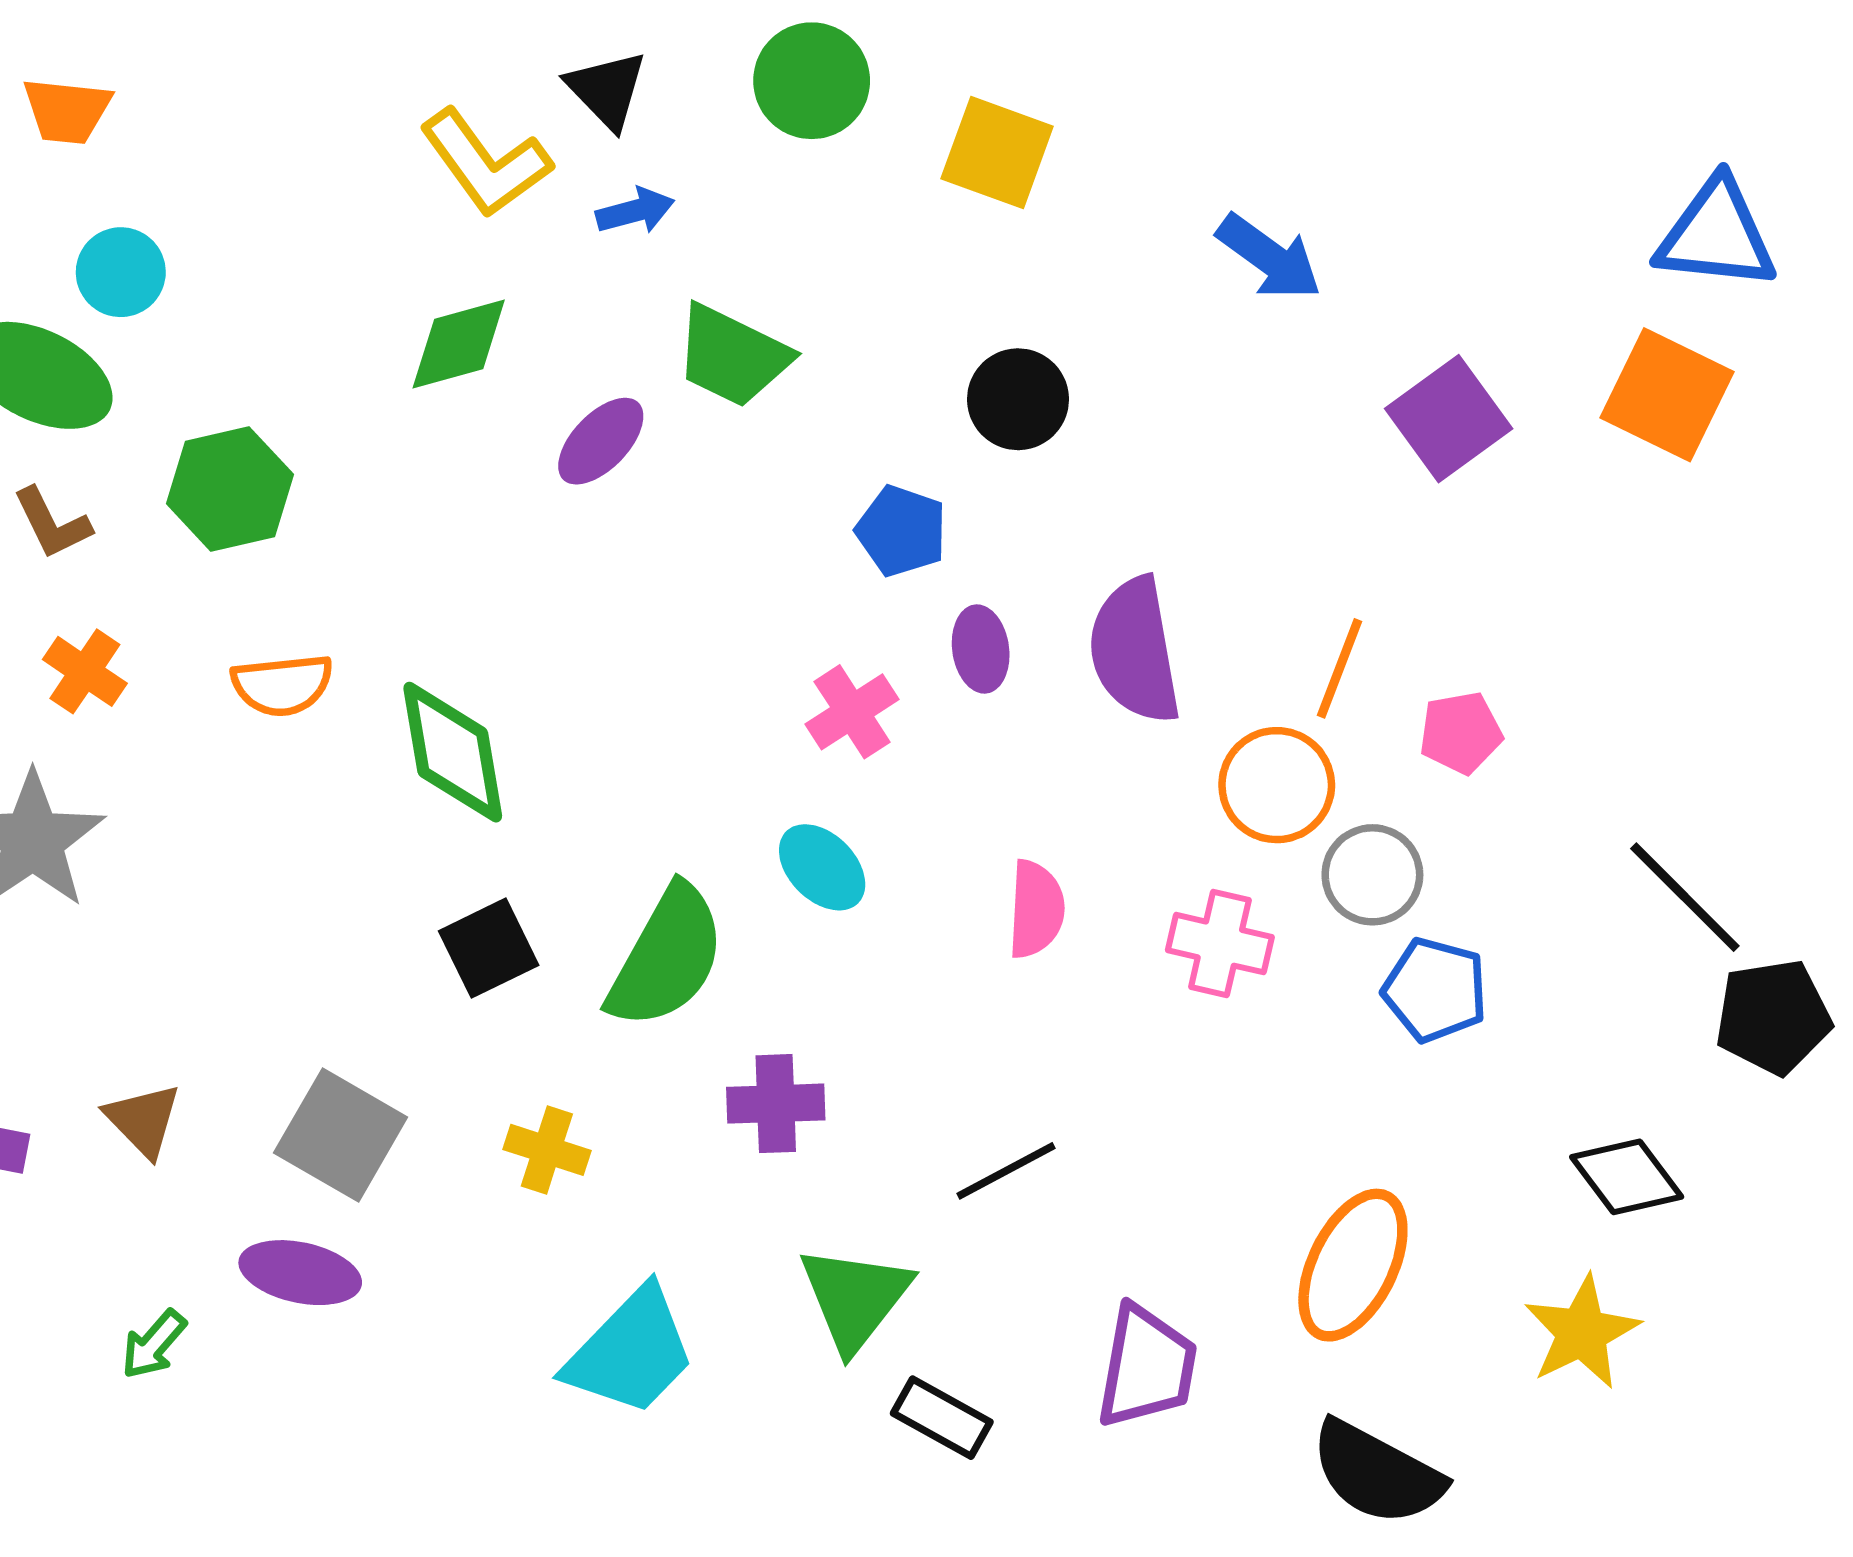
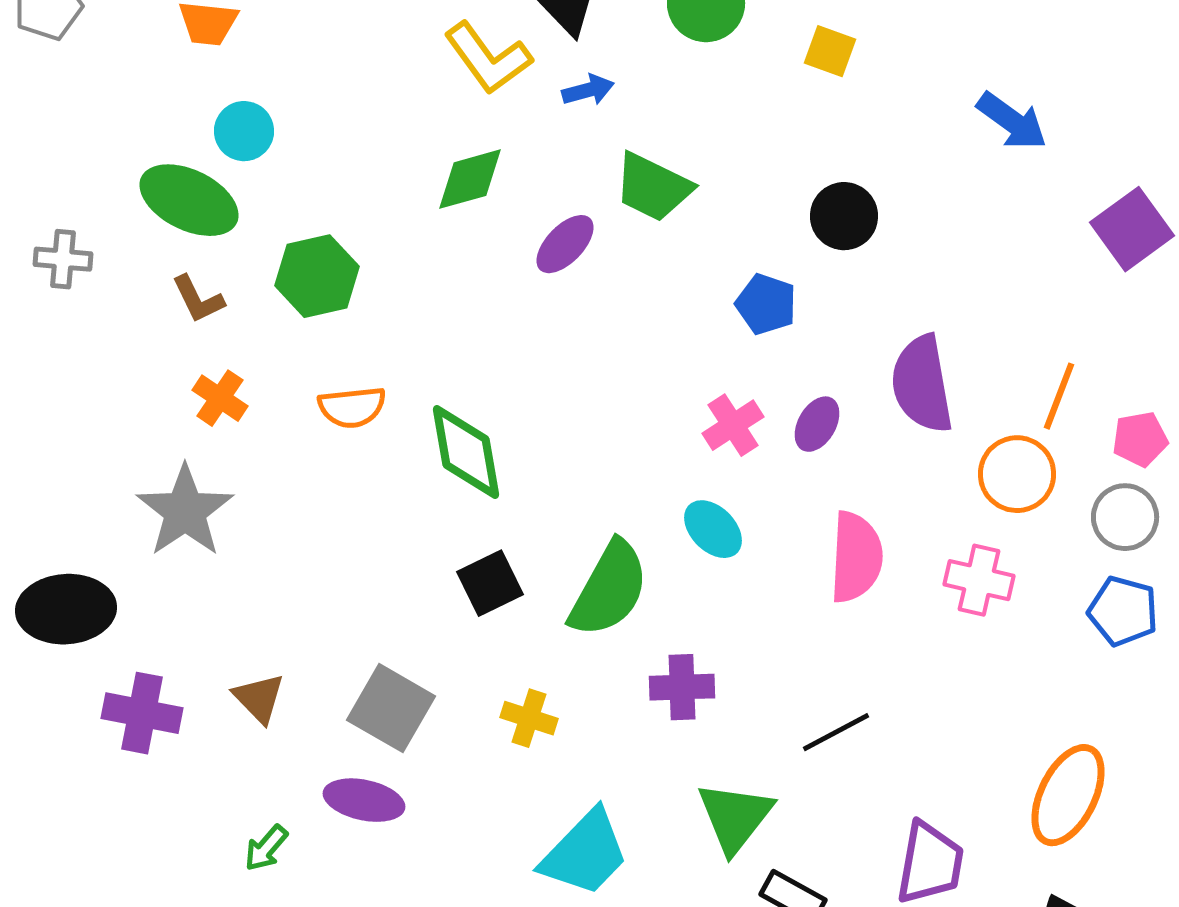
yellow square: (997, 153) -> (830, 51), size x0.7
purple ellipse: (981, 649) -> (817, 424), moved, turned 38
gray circle: (1372, 875) -> (1125, 517), moved
pink semicircle: (1036, 909) -> (856, 557), size x1.4

